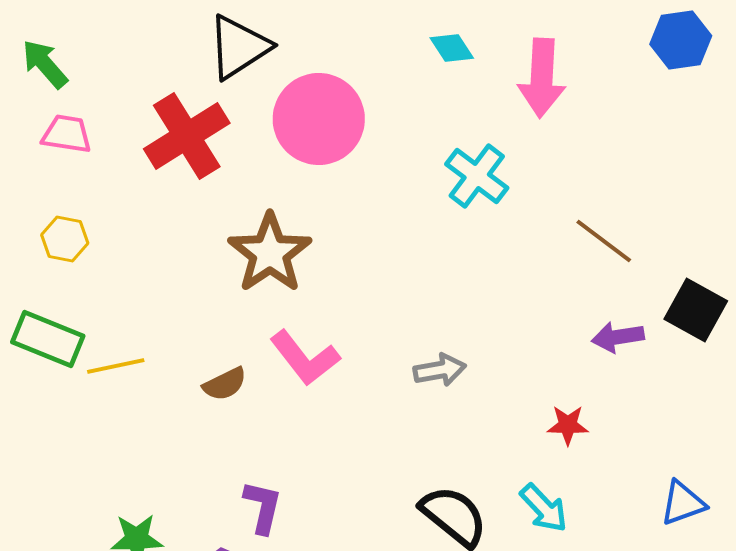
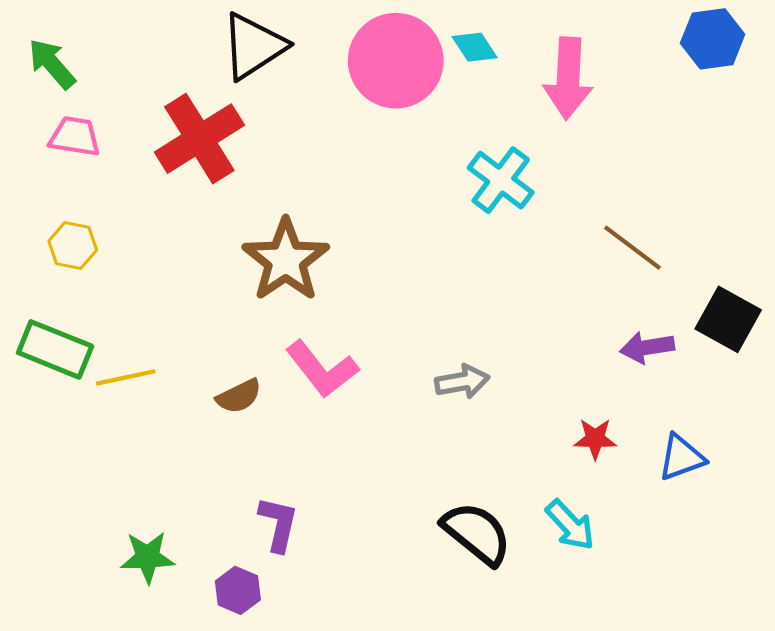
pink circle: (319, 119) -> (396, 61), moved
blue triangle: (683, 503) -> (681, 457), moved

